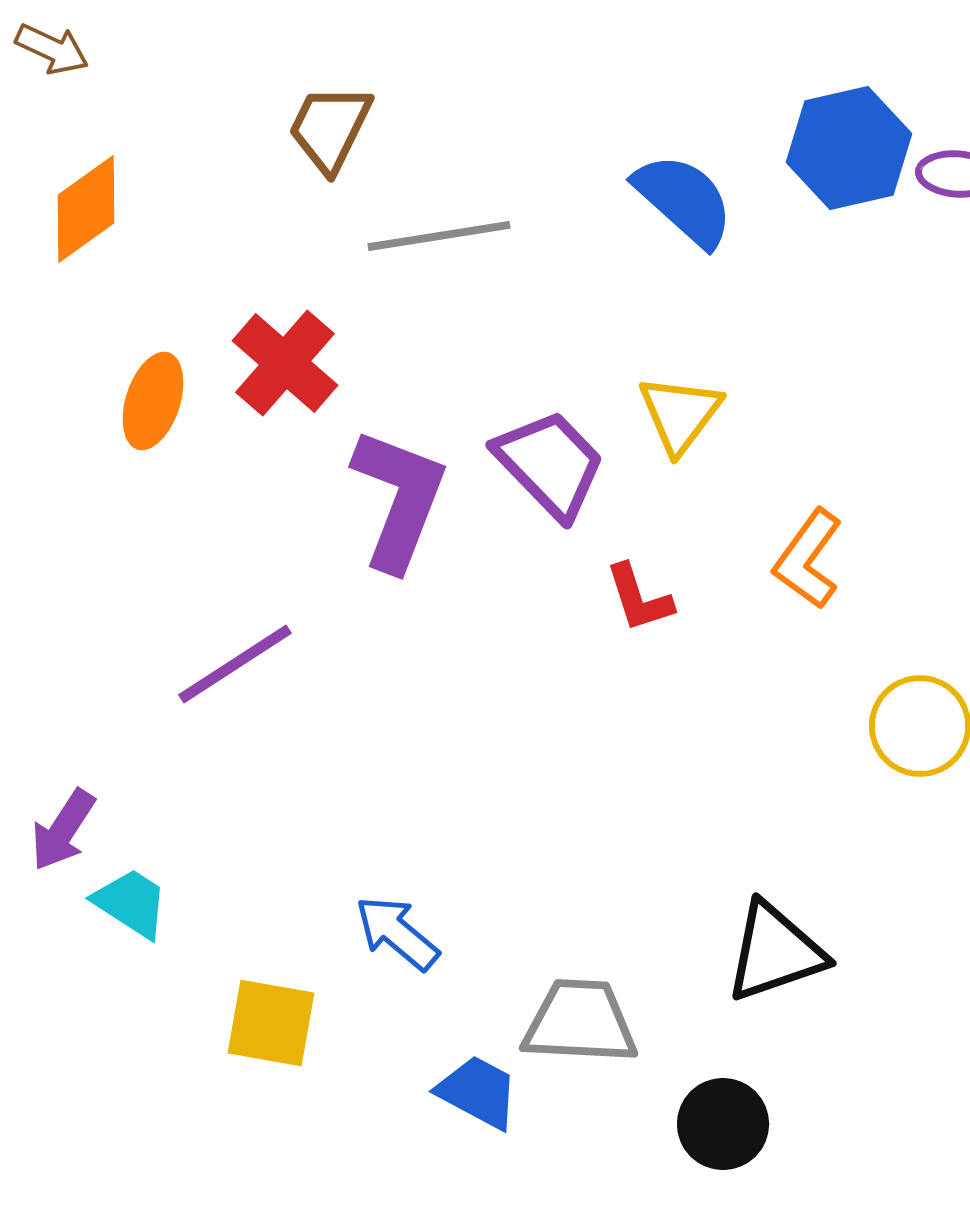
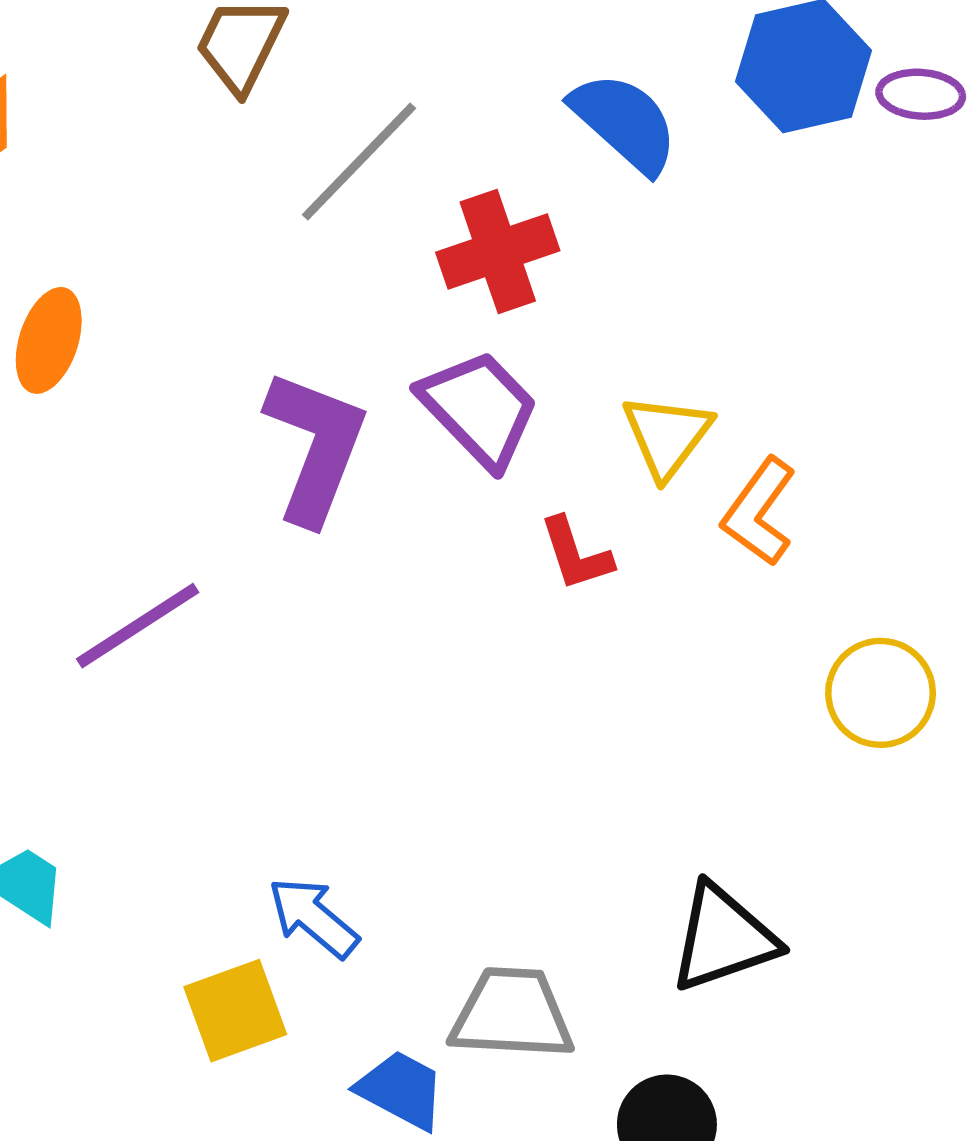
gray line: (439, 236) -> (359, 161), turned -37
red cross: (285, 363) -> (498, 251), moved, turned 30
yellow triangle: (680, 414) -> (667, 436), moved
yellow square: (271, 1023) -> (235, 1011), moved, turned -30

